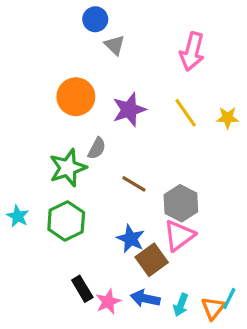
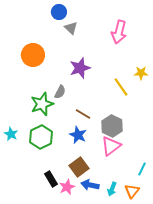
orange circle: (76, 97) -> (33, 55), moved
yellow line: (186, 113) -> (121, 87), moved
blue star: (131, 239) -> (78, 135), moved
brown square: (152, 260) -> (79, 167), moved
cyan line: (229, 298) -> (142, 169), moved

